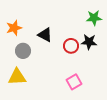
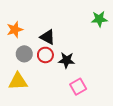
black star: (89, 42) -> (67, 60), moved
red circle: (71, 46) -> (45, 55), moved

